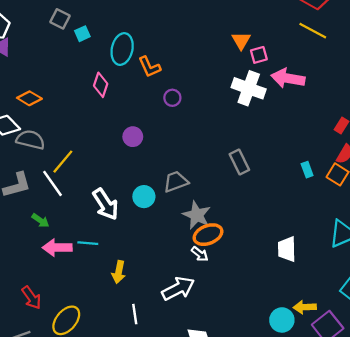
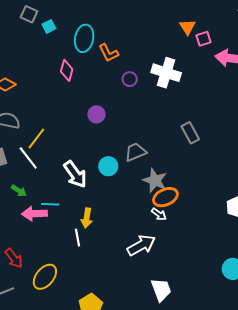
white cross: (249, 88) -> (166, 73), moved
cyan line: (88, 243) -> (50, 204), moved
yellow arrow: (119, 272) -> (87, 218), moved
white line: (135, 314) -> (77, 238), moved

